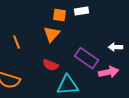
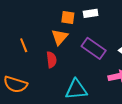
purple rectangle: (87, 58) -> (94, 48), moved
red semicircle: (51, 65) -> (51, 60), moved, turned -119

